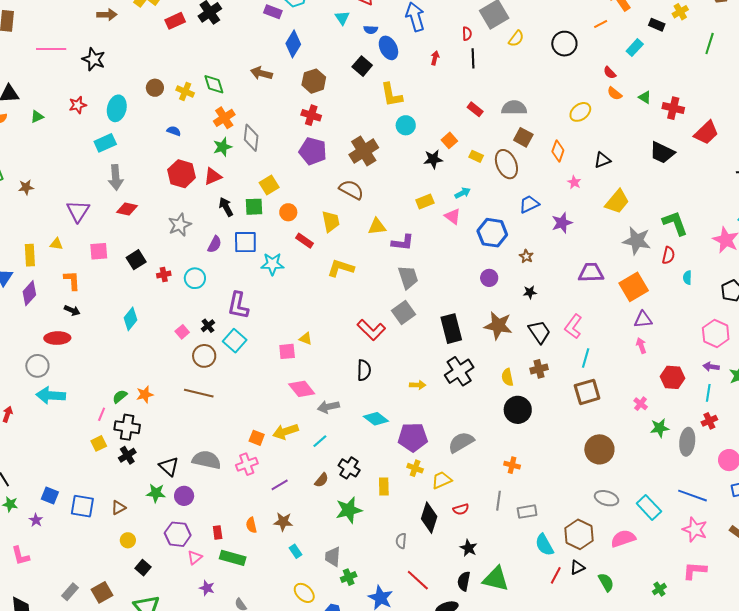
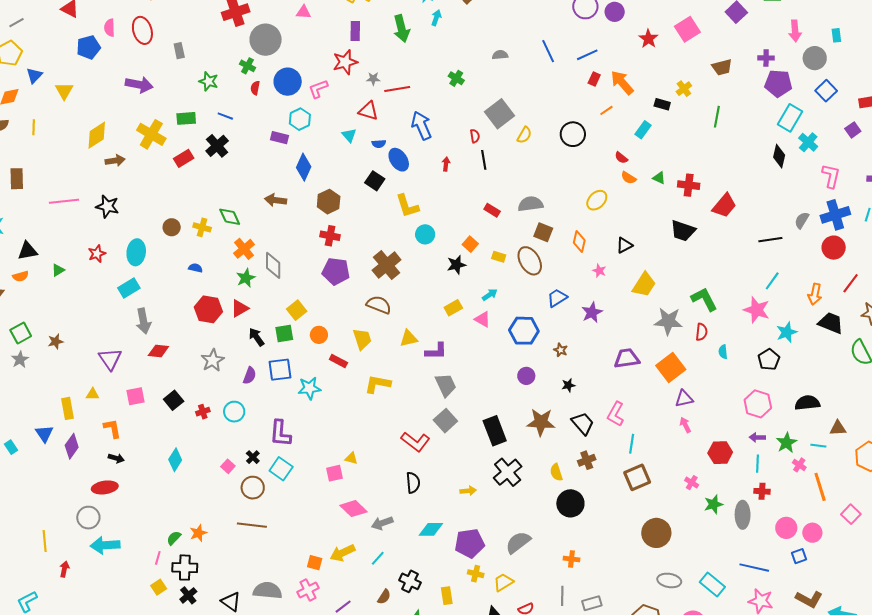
cyan diamond: (376, 419) -> (431, 529), turned -30
red cross: (709, 421) -> (762, 491), turned 35

